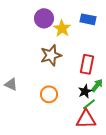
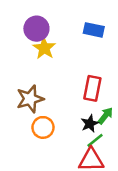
yellow star: (62, 28) -> (44, 48), moved
brown star: (51, 55) -> (30, 99), moved

